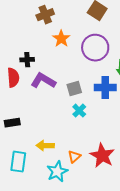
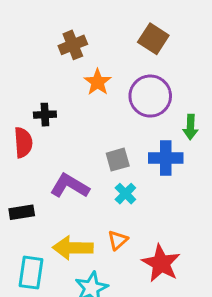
purple L-shape: (43, 81) -> (70, 186), moved
yellow arrow: (45, 146) -> (73, 248), size x1.4
orange triangle: (74, 157) -> (118, 240), moved

